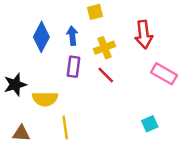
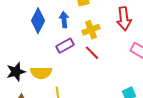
purple rectangle: (74, 67) -> (65, 46), turned 54
black star: (15, 85) -> (16, 72), moved

